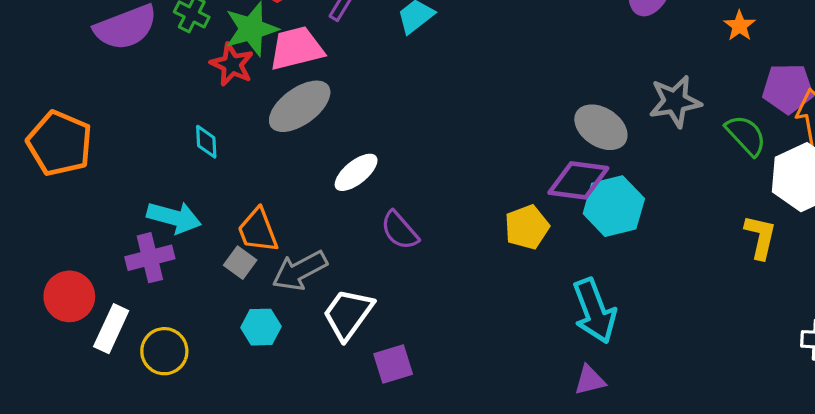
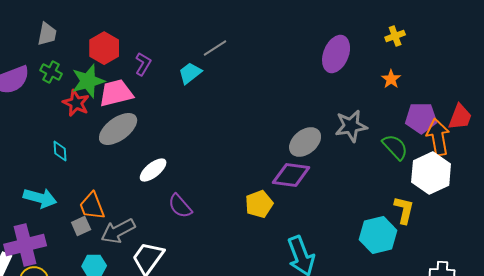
gray ellipse: (601, 127) -> (305, 142), turned -72
cyan hexagon: (614, 206) -> (378, 235), moved
purple cross: (150, 258) -> (25, 245), moved, size x1.4
gray square: (240, 263) -> (81, 226), turned 30

